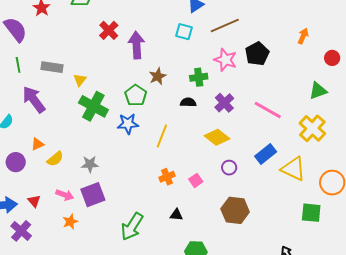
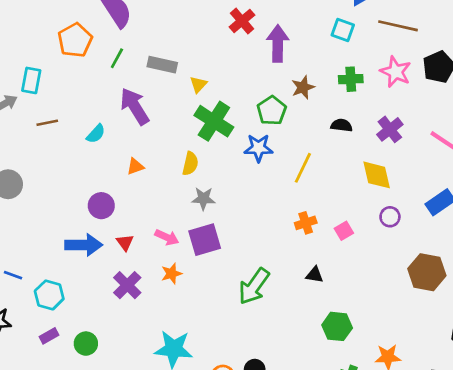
brown line: (225, 26) -> (398, 26), turned 32
green line: (18, 65) -> (117, 58), turned 35
green cross: (199, 77) -> (351, 79), moved
yellow diamond: (217, 137) -> (377, 175), turned 35
yellow semicircle: (55, 159) -> (190, 164), moved, turned -42
purple circle: (16, 162) -> (101, 206), moved
brown hexagon: (235, 210) -> (427, 272), moved
purple cross: (21, 231) -> (127, 285), moved

